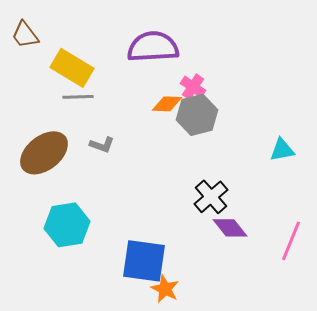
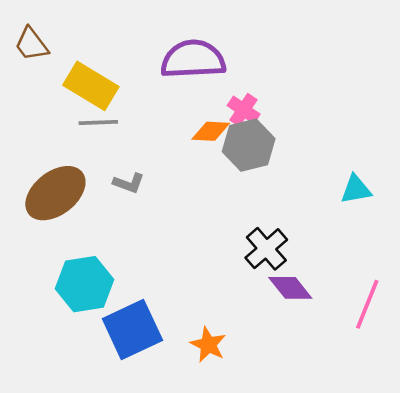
blue square: (144, 261) -> (132, 330), moved, turned -33
orange star: (165, 289) -> (208, 345), moved

